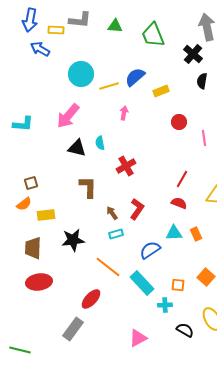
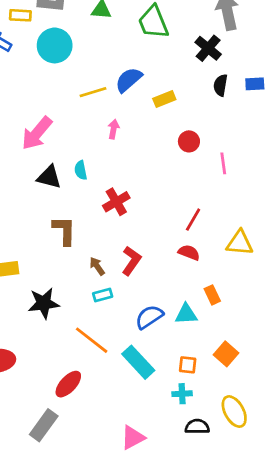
cyan circle: (81, 74) -> (55, 45), moved
cyan triangle: (174, 233) -> (186, 314), moved
cyan cross: (165, 305) -> (182, 394), moved
black semicircle: (185, 330) -> (197, 427), turned -30

